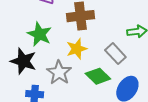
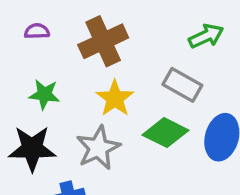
green star: (39, 34) -> (44, 94), size x0.7
gray star: (59, 73) -> (98, 148), turned 30

